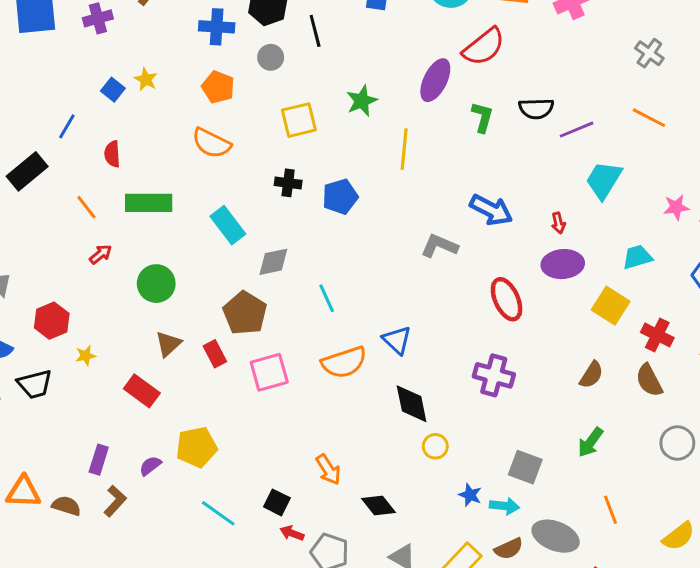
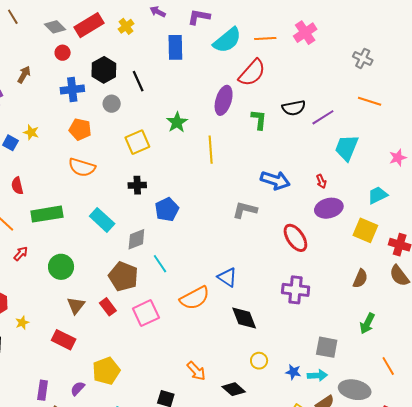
blue pentagon: (340, 197) -> (167, 210), moved
cyan line: (327, 298) -> (160, 264), moved
yellow circle: (435, 446) -> (259, 361), moved

